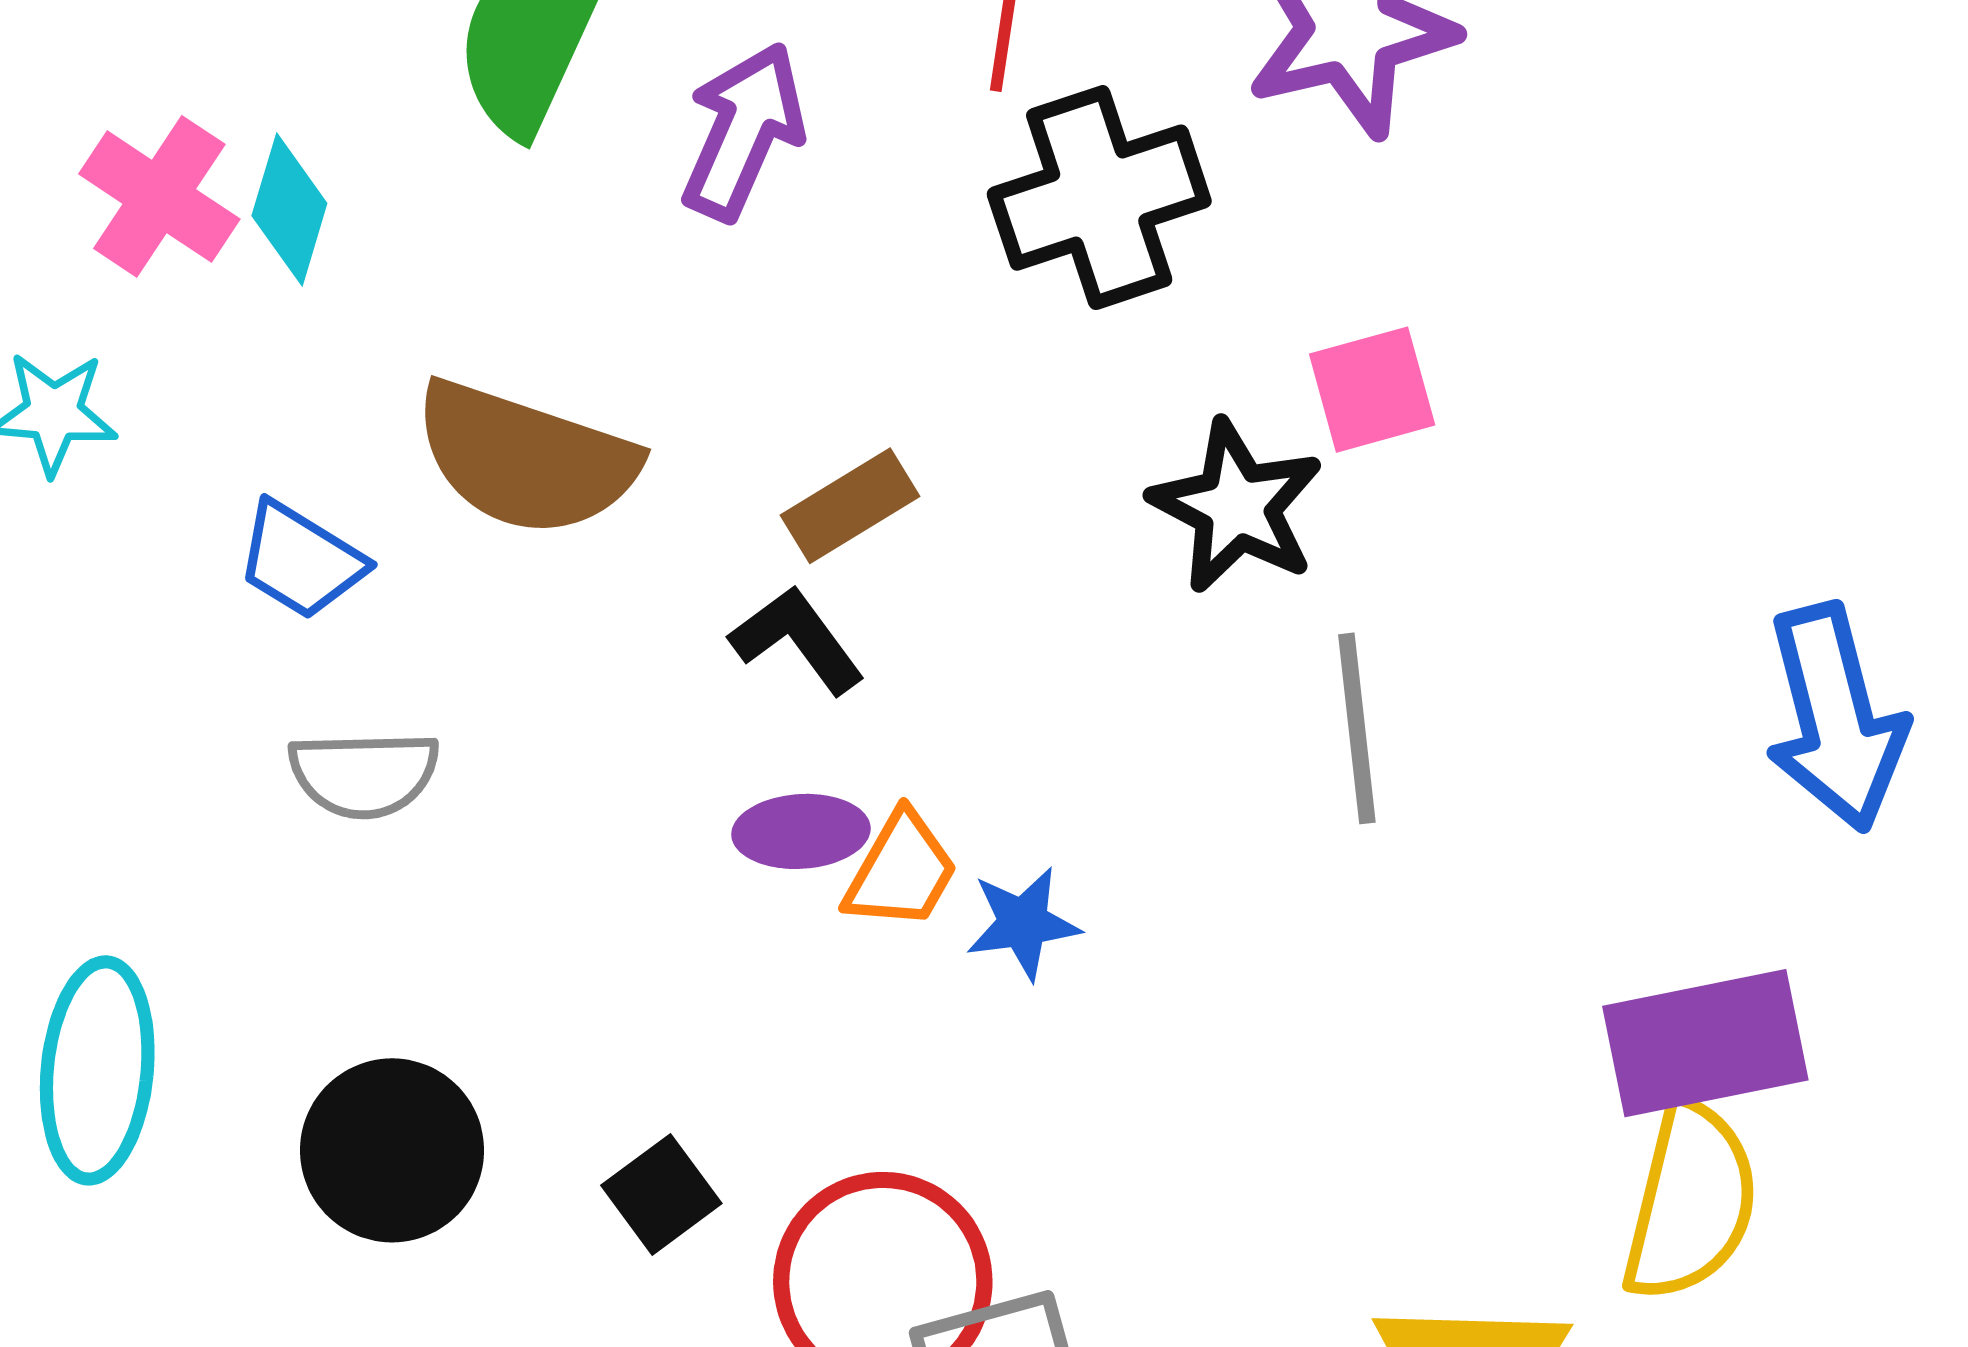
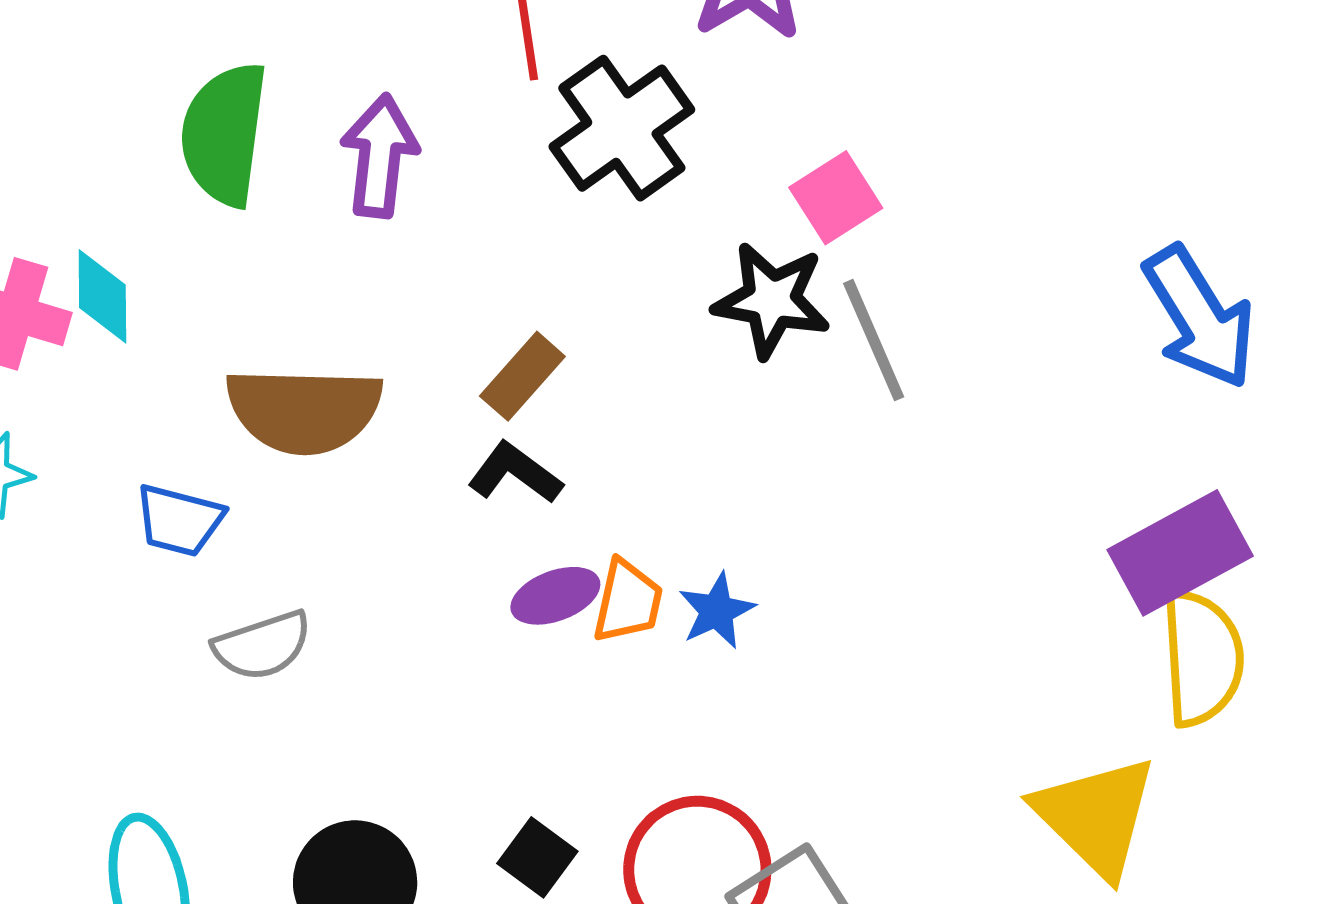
gray line: (1357, 728) -> (874, 340), moved

